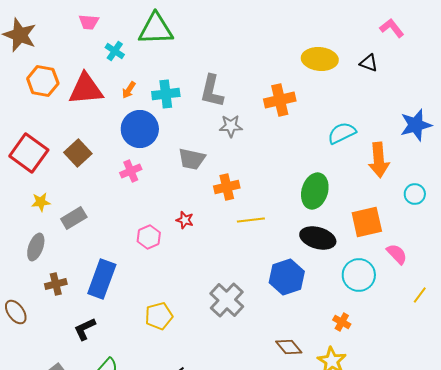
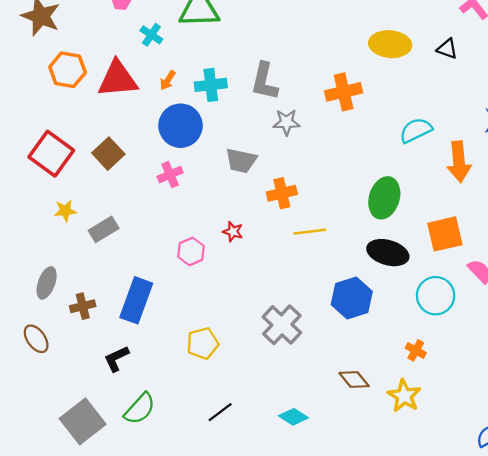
gray ellipse: (36, 247) -> (47, 283), moved

